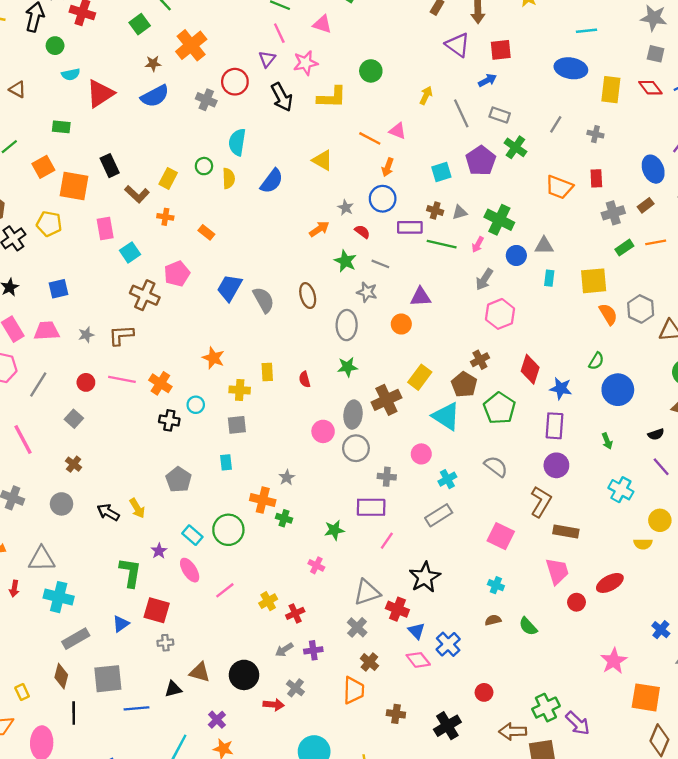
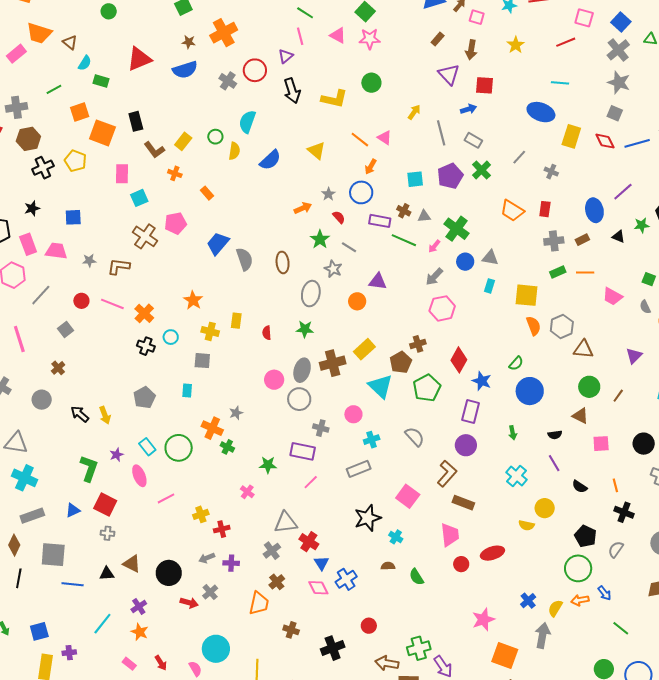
pink star: (306, 63) -> (370, 39), moved
cyan semicircle: (71, 74) -> (85, 63), moved, turned -56
black star: (425, 577) -> (368, 518), moved

